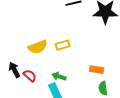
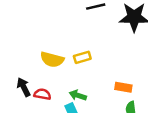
yellow semicircle: (38, 47) -> (52, 59), turned 36
red semicircle: (30, 76) -> (42, 94), turned -32

